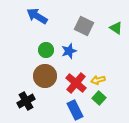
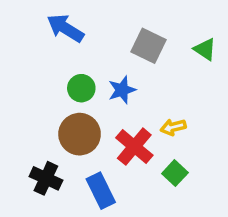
yellow arrow: (98, 80) -> (173, 127), moved
black cross: (26, 101) -> (46, 178), turned -36
blue rectangle: (75, 110) -> (101, 191), moved

